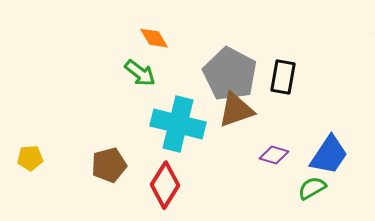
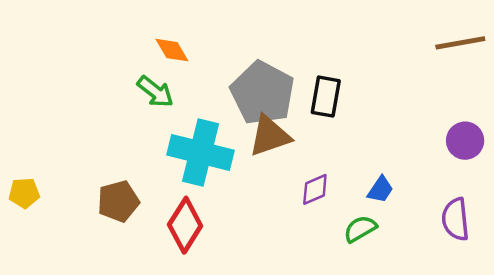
purple diamond: (274, 155) -> (315, 189), turned -40
blue trapezoid: (329, 155) -> (380, 189), size x0.6

